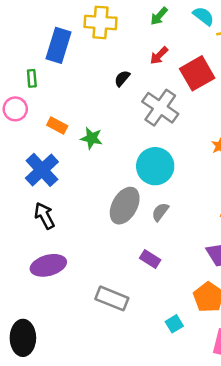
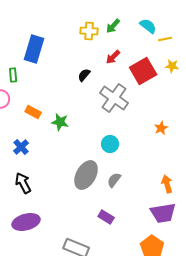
yellow cross: (100, 22) -> (89, 31), moved, size x0.7
cyan circle: (155, 166) -> (110, 144), size x0.6
blue cross: (42, 170) -> (21, 147), size x0.6

